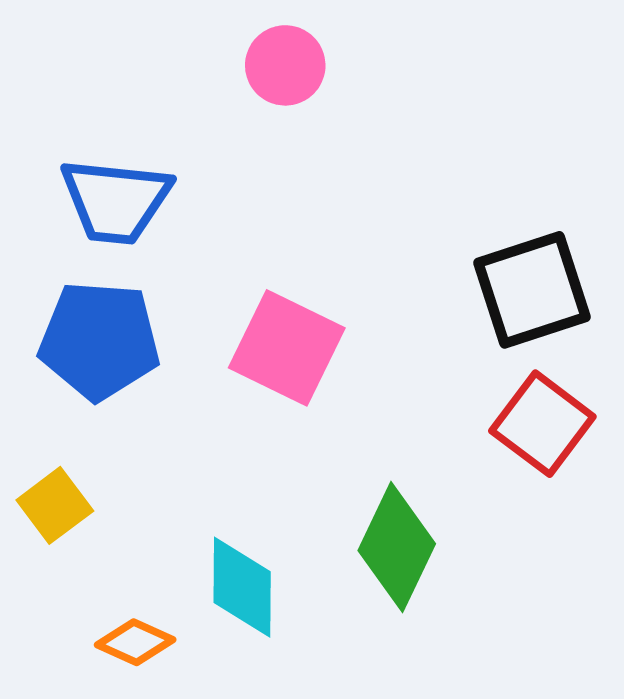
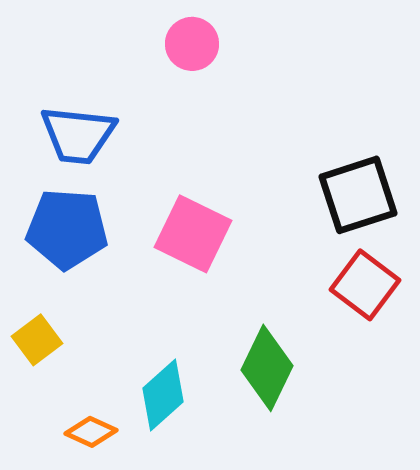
cyan diamond: (242, 587) -> (163, 395), turned 48

